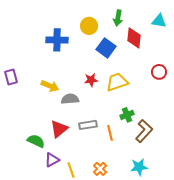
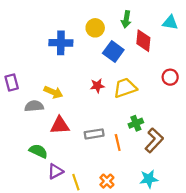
gray semicircle: (70, 99) -> (34, 106), moved
red triangle: (59, 129) -> (60, 125), moved, turned 36

